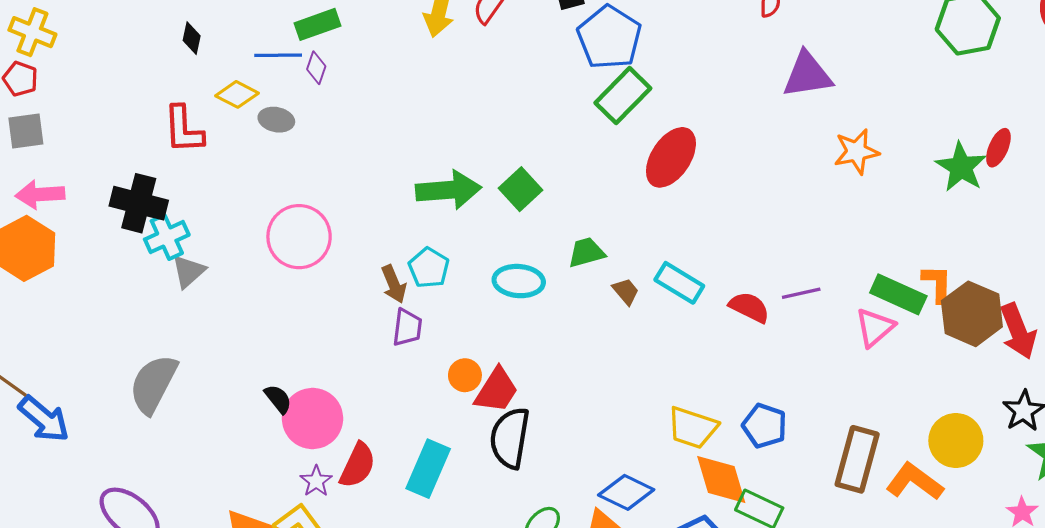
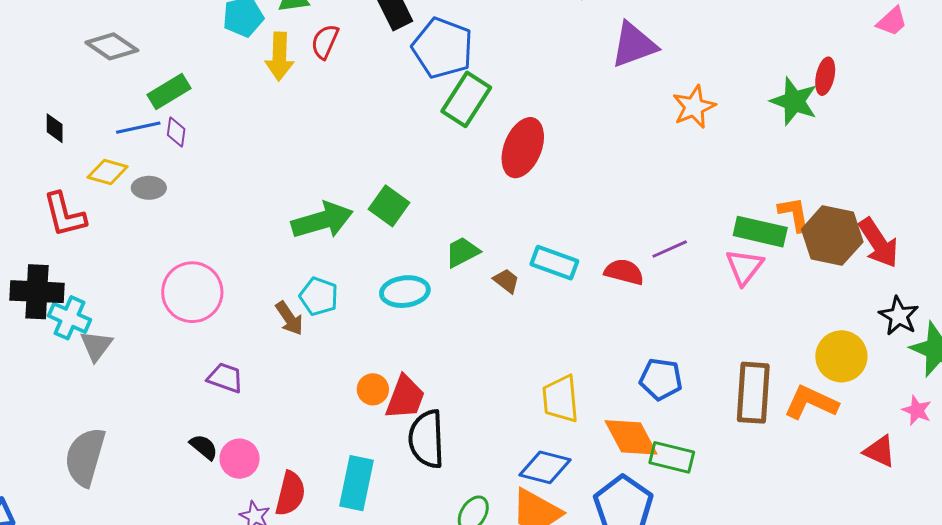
cyan cross: (167, 237) -> (70, 318), turned -30
purple trapezoid: (407, 327) -> (225, 378), moved, turned -66
pink circle: (313, 418) -> (240, 459), size x0.7
yellow trapezoid: (692, 428) -> (561, 399), moved, turned 78

